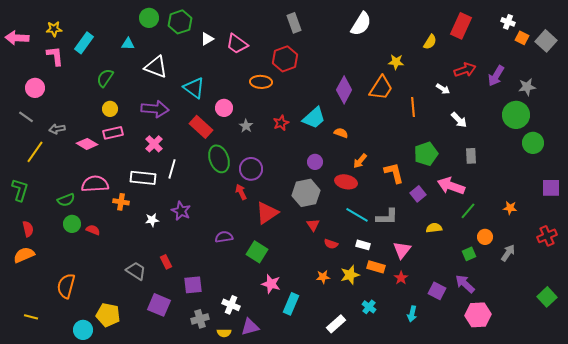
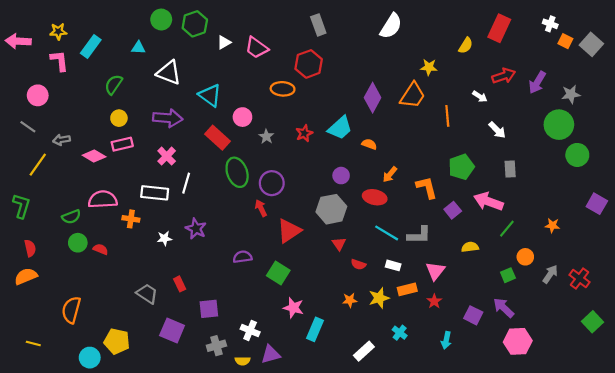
purple square: (551, 188) -> (597, 204), turned 30
red cross: (547, 236) -> (579, 278), moved, turned -30
orange rectangle: (376, 267) -> (407, 289), turned -30

